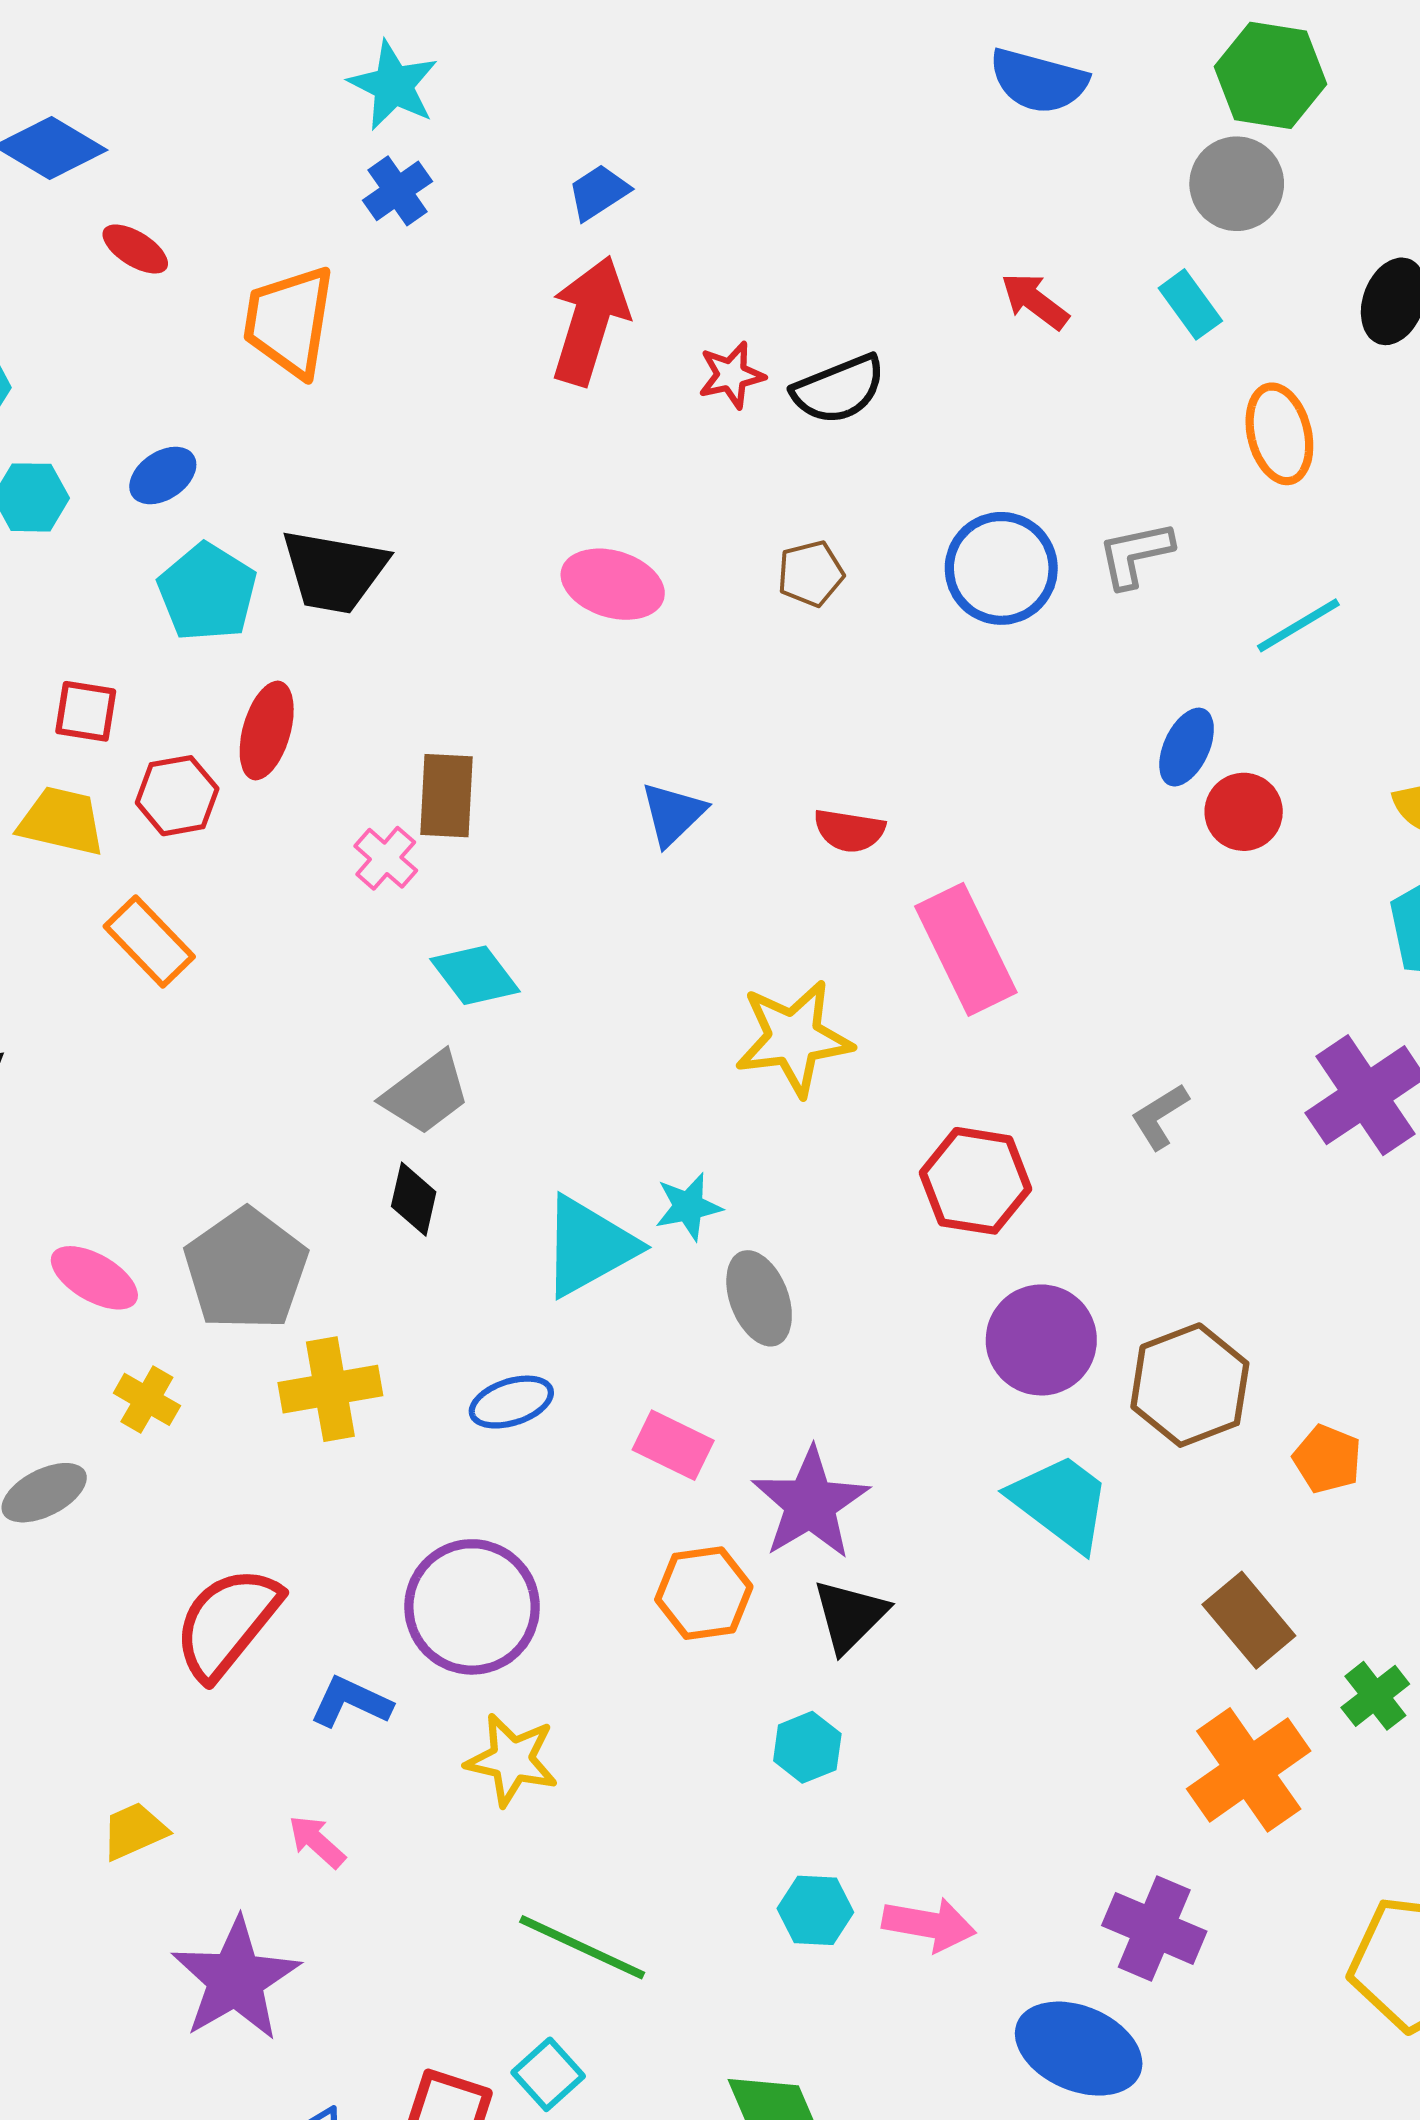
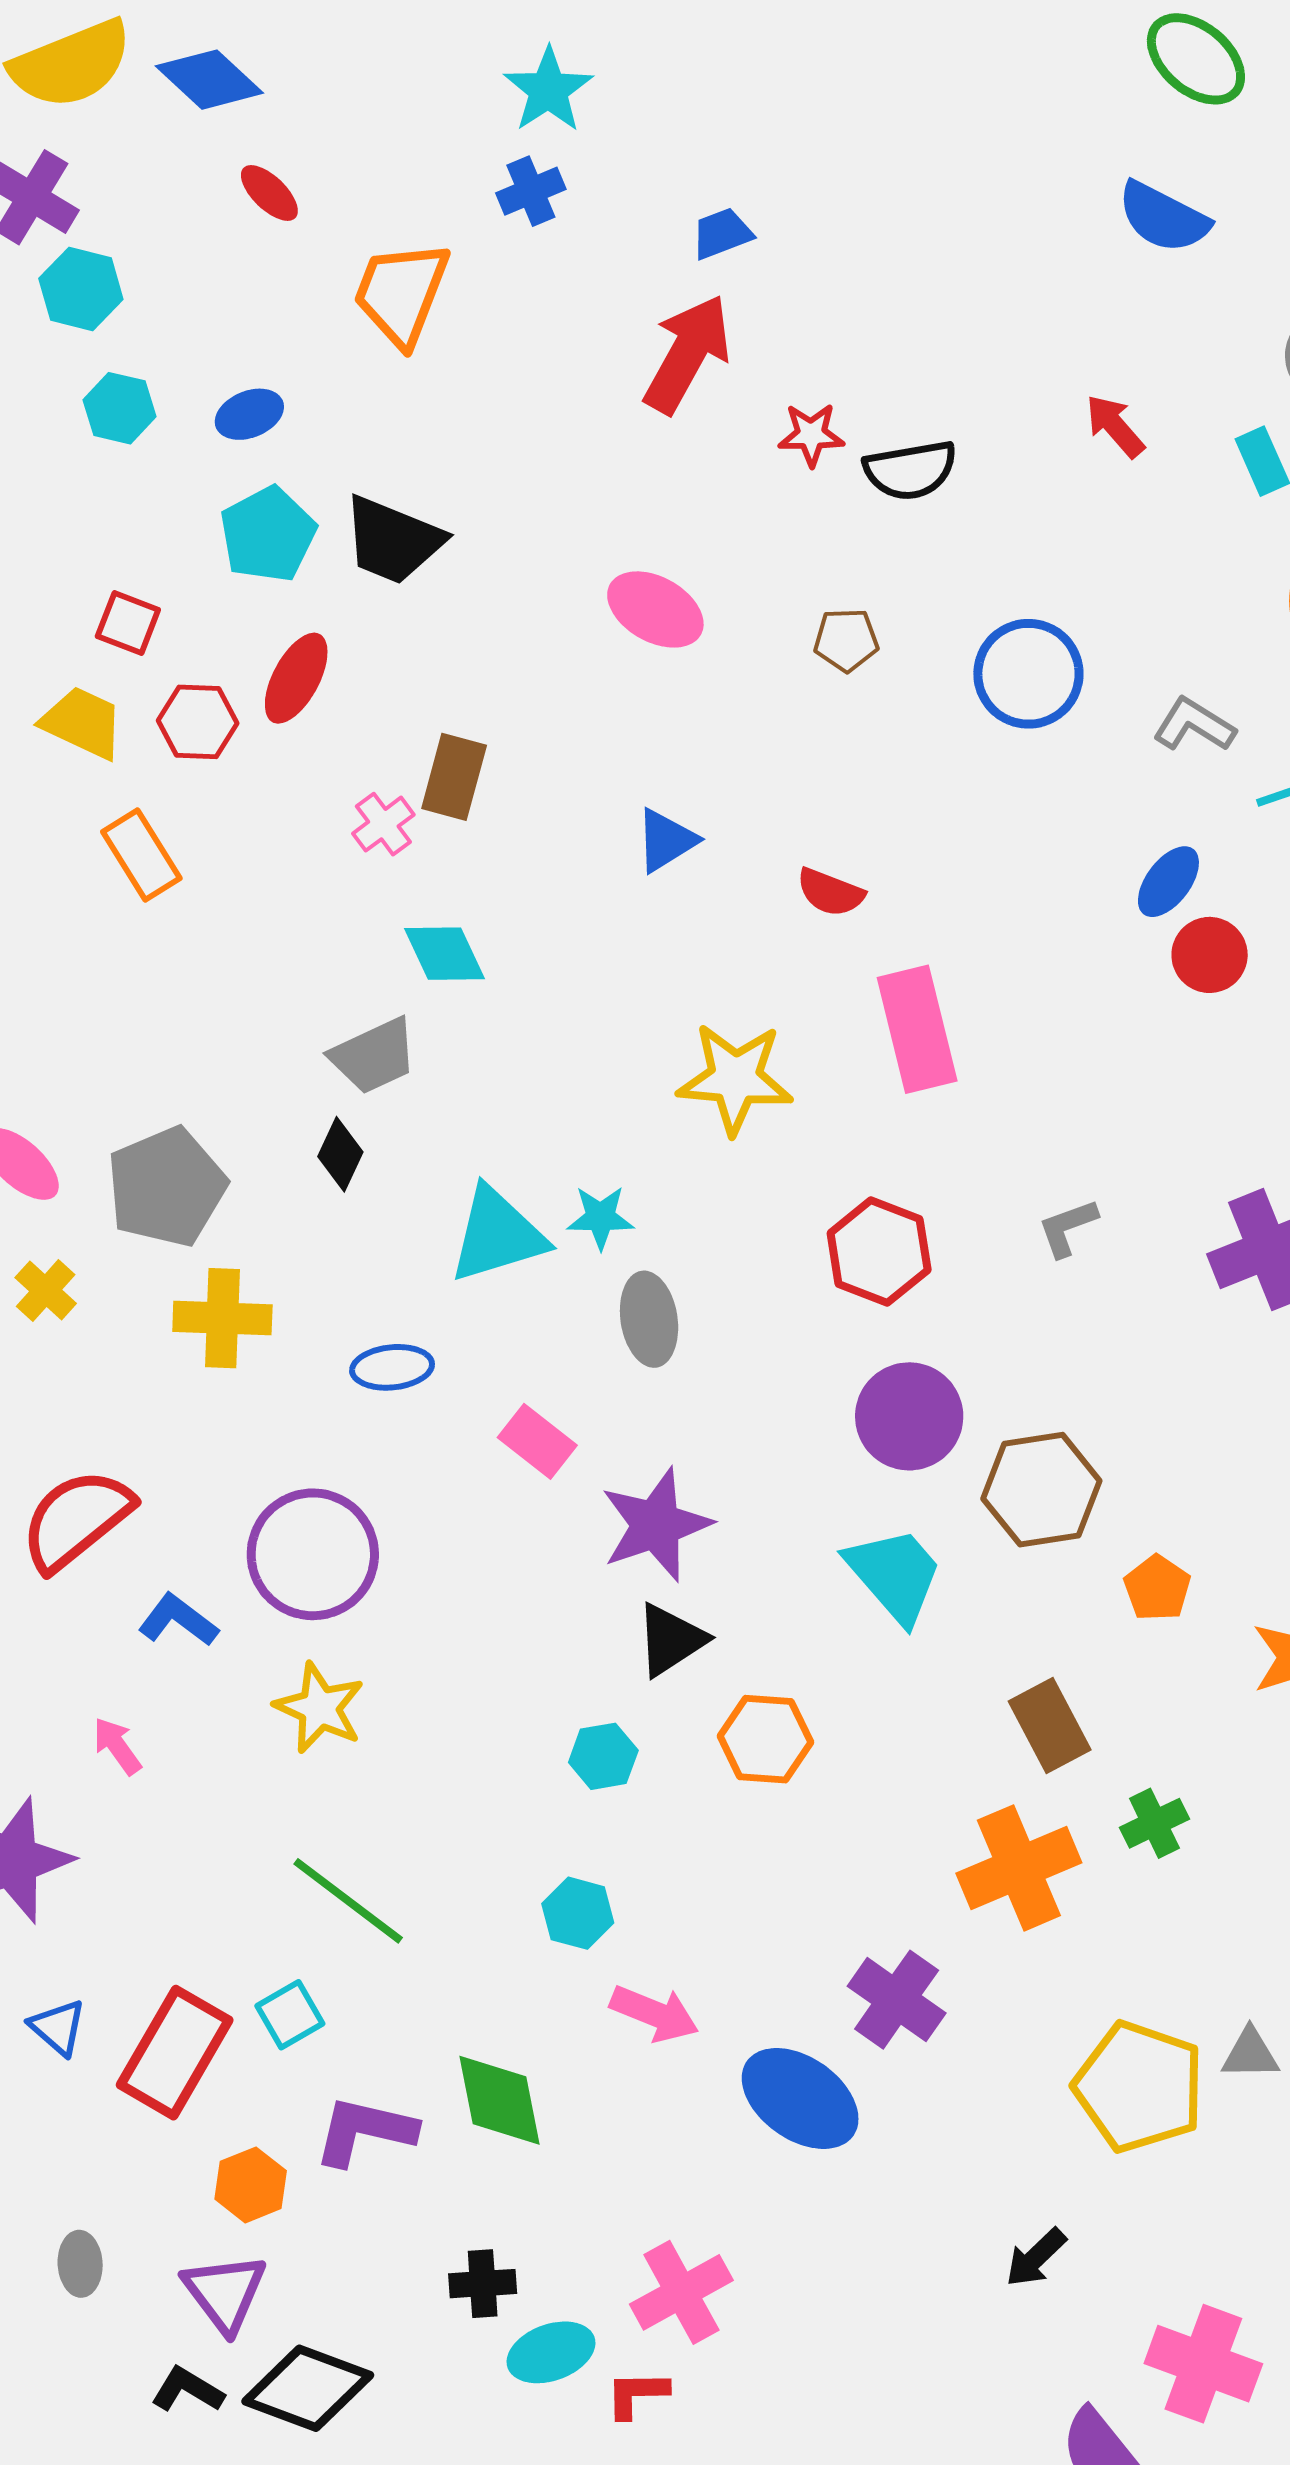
gray L-shape: (1135, 554) -> (1194, 725), moved, turned 32
orange hexagon: (704, 1593) -> (765, 1739), moved
pink arrow: (929, 1925) -> (654, 2013), moved

